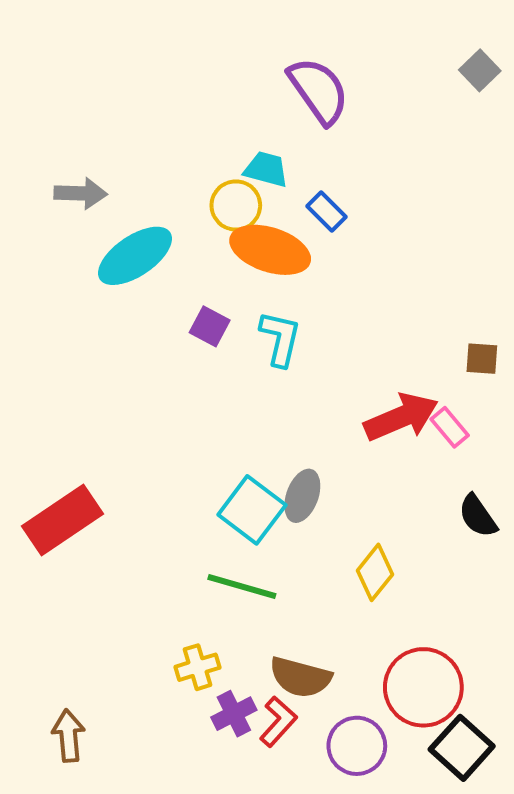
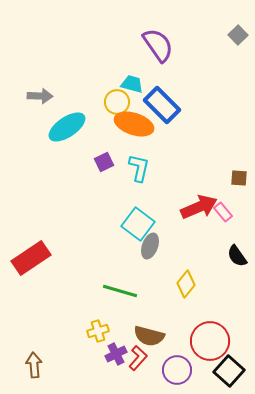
blue rectangle: (327, 212) -> (162, 105), size x1.8
purple square: (210, 326) -> (104, 162), turned 36
cyan square: (252, 510) -> (138, 224), moved

